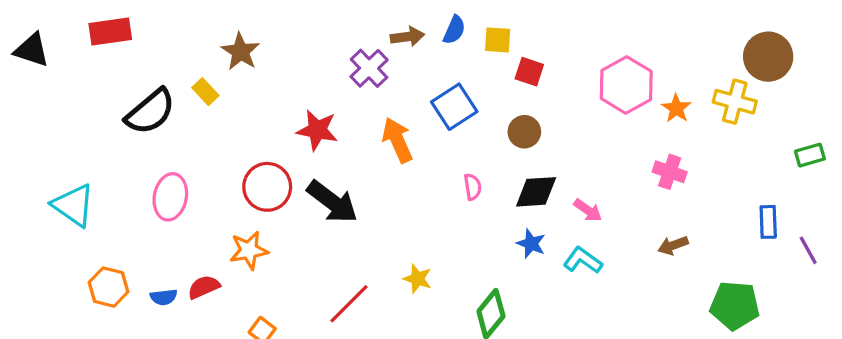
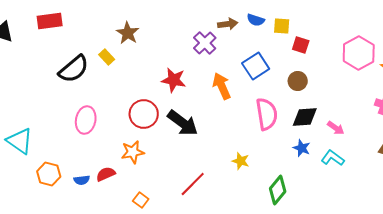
blue semicircle: (454, 30) -> (256, 20), turned 84
pink semicircle: (473, 187) -> (267, 114), size x2.0
cyan triangle: (73, 205) -> (20, 141), moved
yellow star: (417, 279) -> (241, 161), moved

